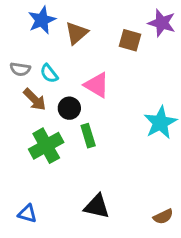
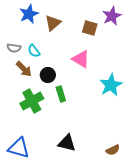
purple star: (162, 23) -> (112, 16), turned 30
pink triangle: (97, 85) -> (81, 59), moved
blue triangle: (27, 214) -> (19, 148), size x1.6

